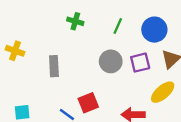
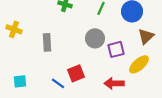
purple square: (140, 63) -> (116, 49), moved

